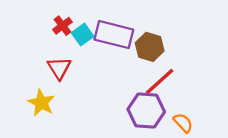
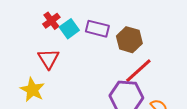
purple rectangle: (114, 35) -> (97, 29), size x0.7

